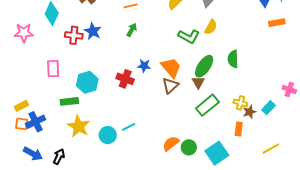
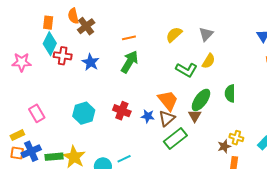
green arrow: (132, 30) -> (130, 62), size x1.6
red cross: (74, 35) -> (63, 56), moved
blue star: (144, 66) -> (148, 116), moved
pink rectangle: (53, 69) -> (37, 113), moved, turned -30
green rectangle: (69, 101) -> (54, 157), moved
green rectangle: (207, 105) -> (175, 139), moved
brown star: (249, 112) -> (224, 146), moved

